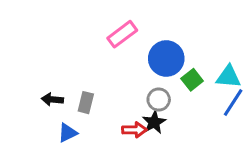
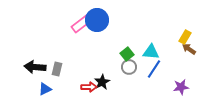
blue circle: (166, 58) -> (97, 20), moved
black arrow: (52, 99) -> (35, 67), size x1.5
gray circle: (159, 99) -> (129, 67), moved

